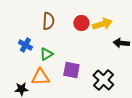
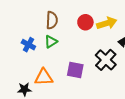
green triangle: (46, 54) -> (51, 42), moved
black cross: (103, 80) -> (106, 60), moved

